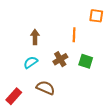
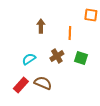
brown arrow: (35, 37) -> (41, 26), moved
red rectangle: (14, 96) -> (21, 85), moved

